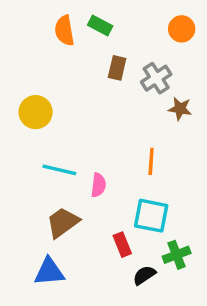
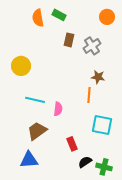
brown star: (180, 109) -> (98, 77), moved
cyan square: (151, 216) -> (102, 125), moved
green cross: (177, 255) -> (104, 167), moved, turned 35

